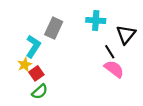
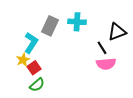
cyan cross: (96, 20) -> (77, 22), moved
black triangle: (126, 34) -> (117, 32), turned 30
pink semicircle: (114, 69) -> (106, 64), turned 138

